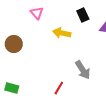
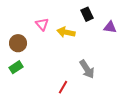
pink triangle: (37, 13) -> (42, 24), moved
green rectangle: (12, 88) -> (16, 67), moved, turned -48

